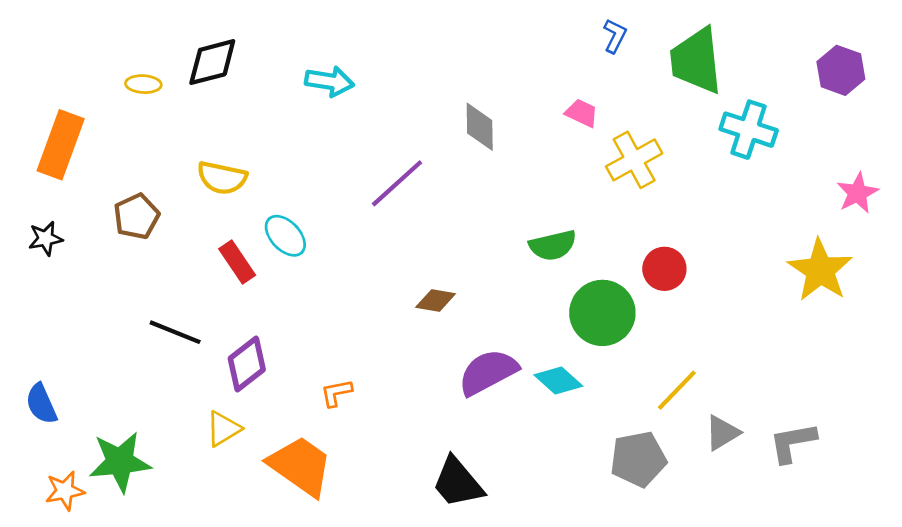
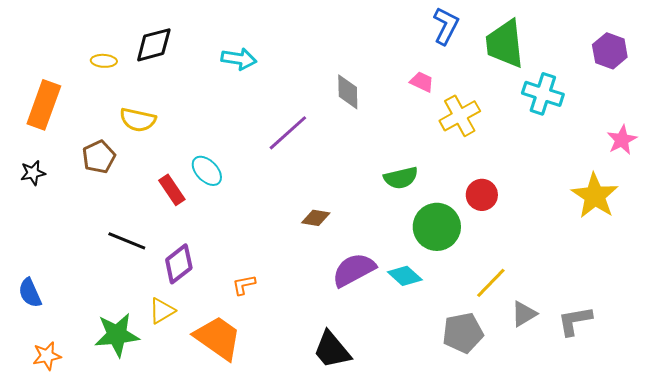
blue L-shape: (615, 36) -> (446, 26), size x1.5
yellow semicircle: (222, 178) -> (138, 120), moved
green star: (120, 462) -> (117, 335), moved

